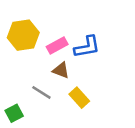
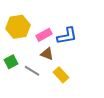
green square: (14, 113) -> (11, 62), moved

